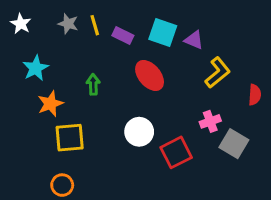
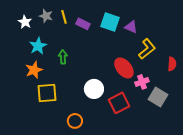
white star: (21, 24) -> (25, 22), moved
cyan star: (36, 68) -> (38, 46), moved
red ellipse: (150, 75) -> (124, 68), moved
orange circle: (62, 185) -> (75, 121), moved

